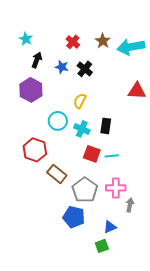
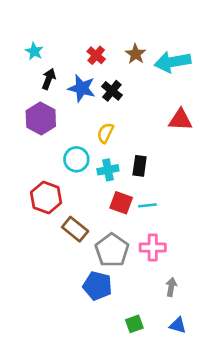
blue star: (62, 67) -> (82, 88), size x1.5
cyan cross: (82, 129) -> (108, 170), turned -35
gray arrow: (130, 205) -> (171, 287), moved
blue triangle: (110, 227) -> (178, 325), moved, turned 40

